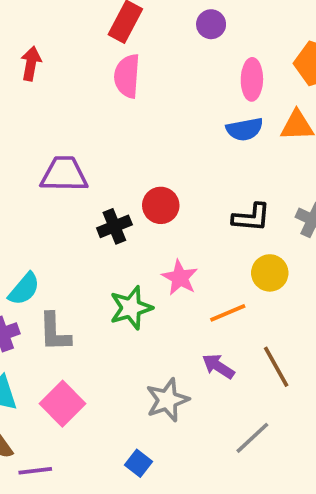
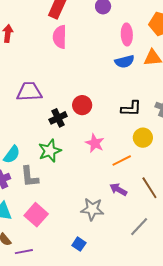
green star: (131, 308) -> (50, 151), moved
gray star: (167, 400) -> (92, 209), turned 30

